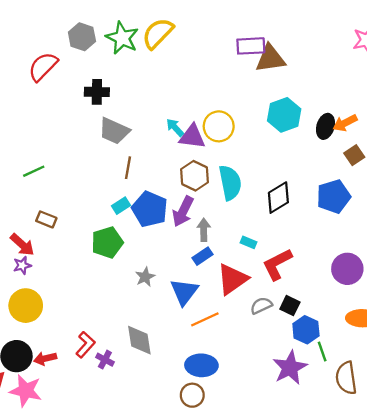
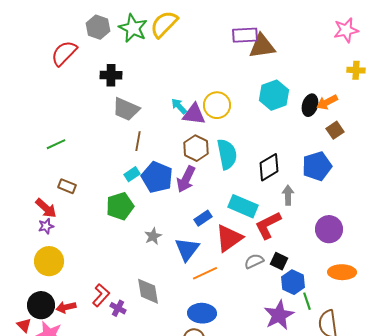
gray arrow: (204, 230) -> (288, 195), moved
cyan rectangle: (249, 242) -> (243, 206), size x2.0

